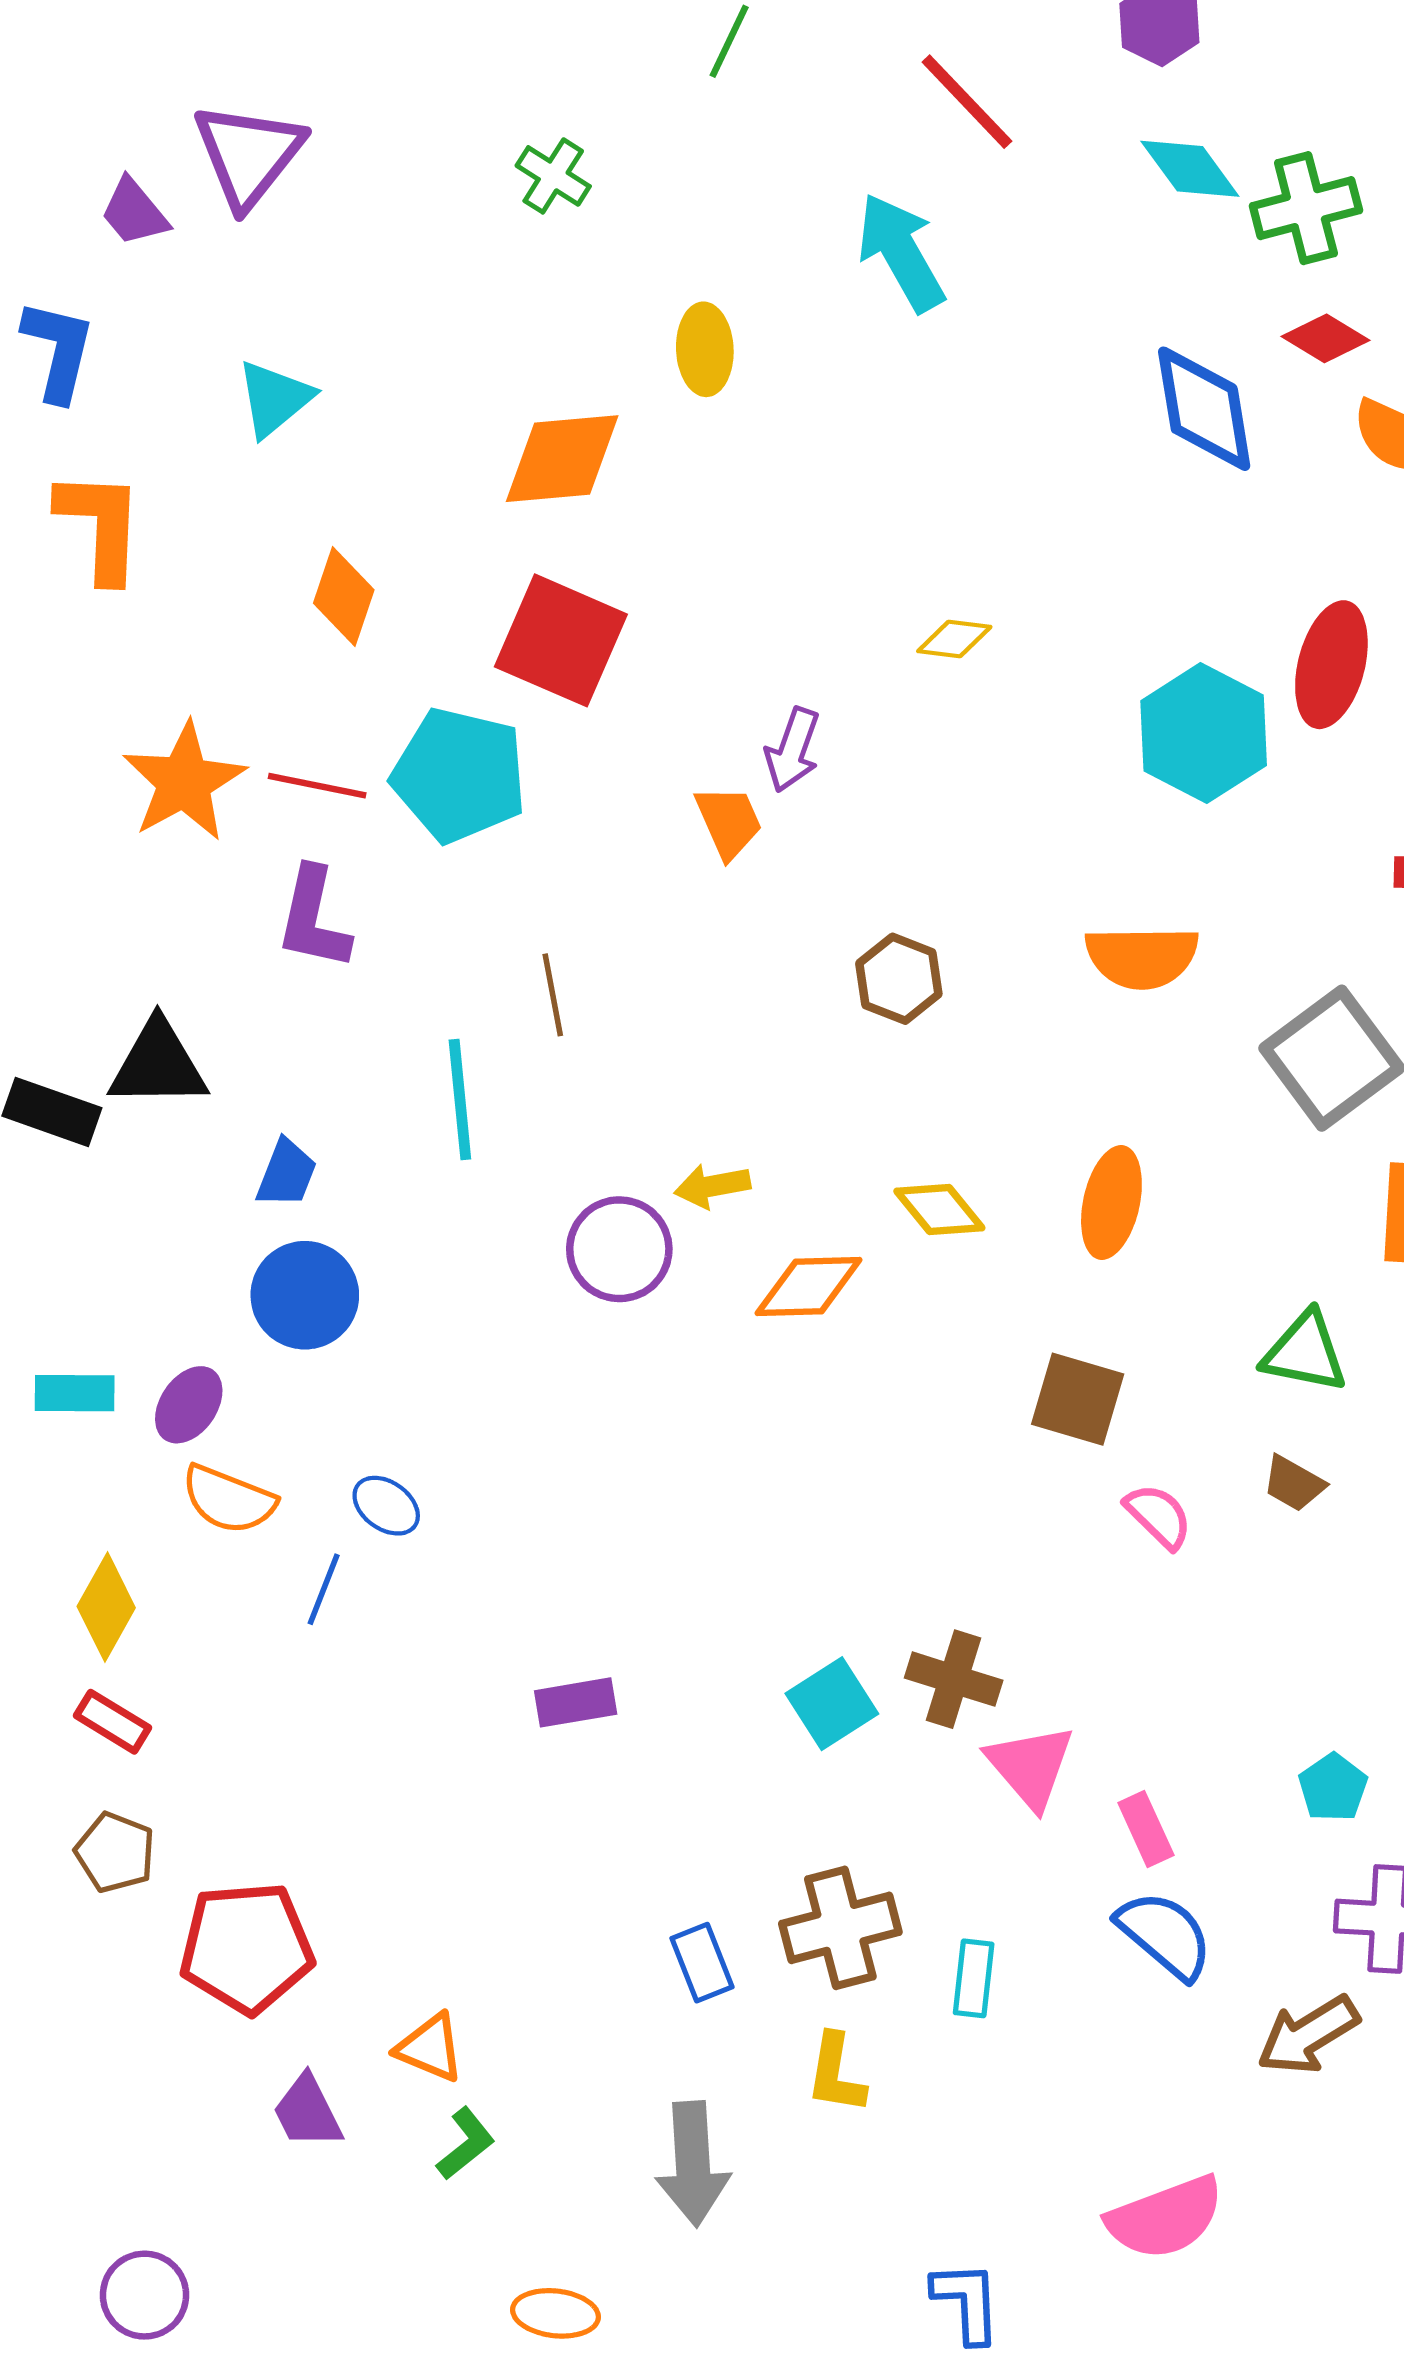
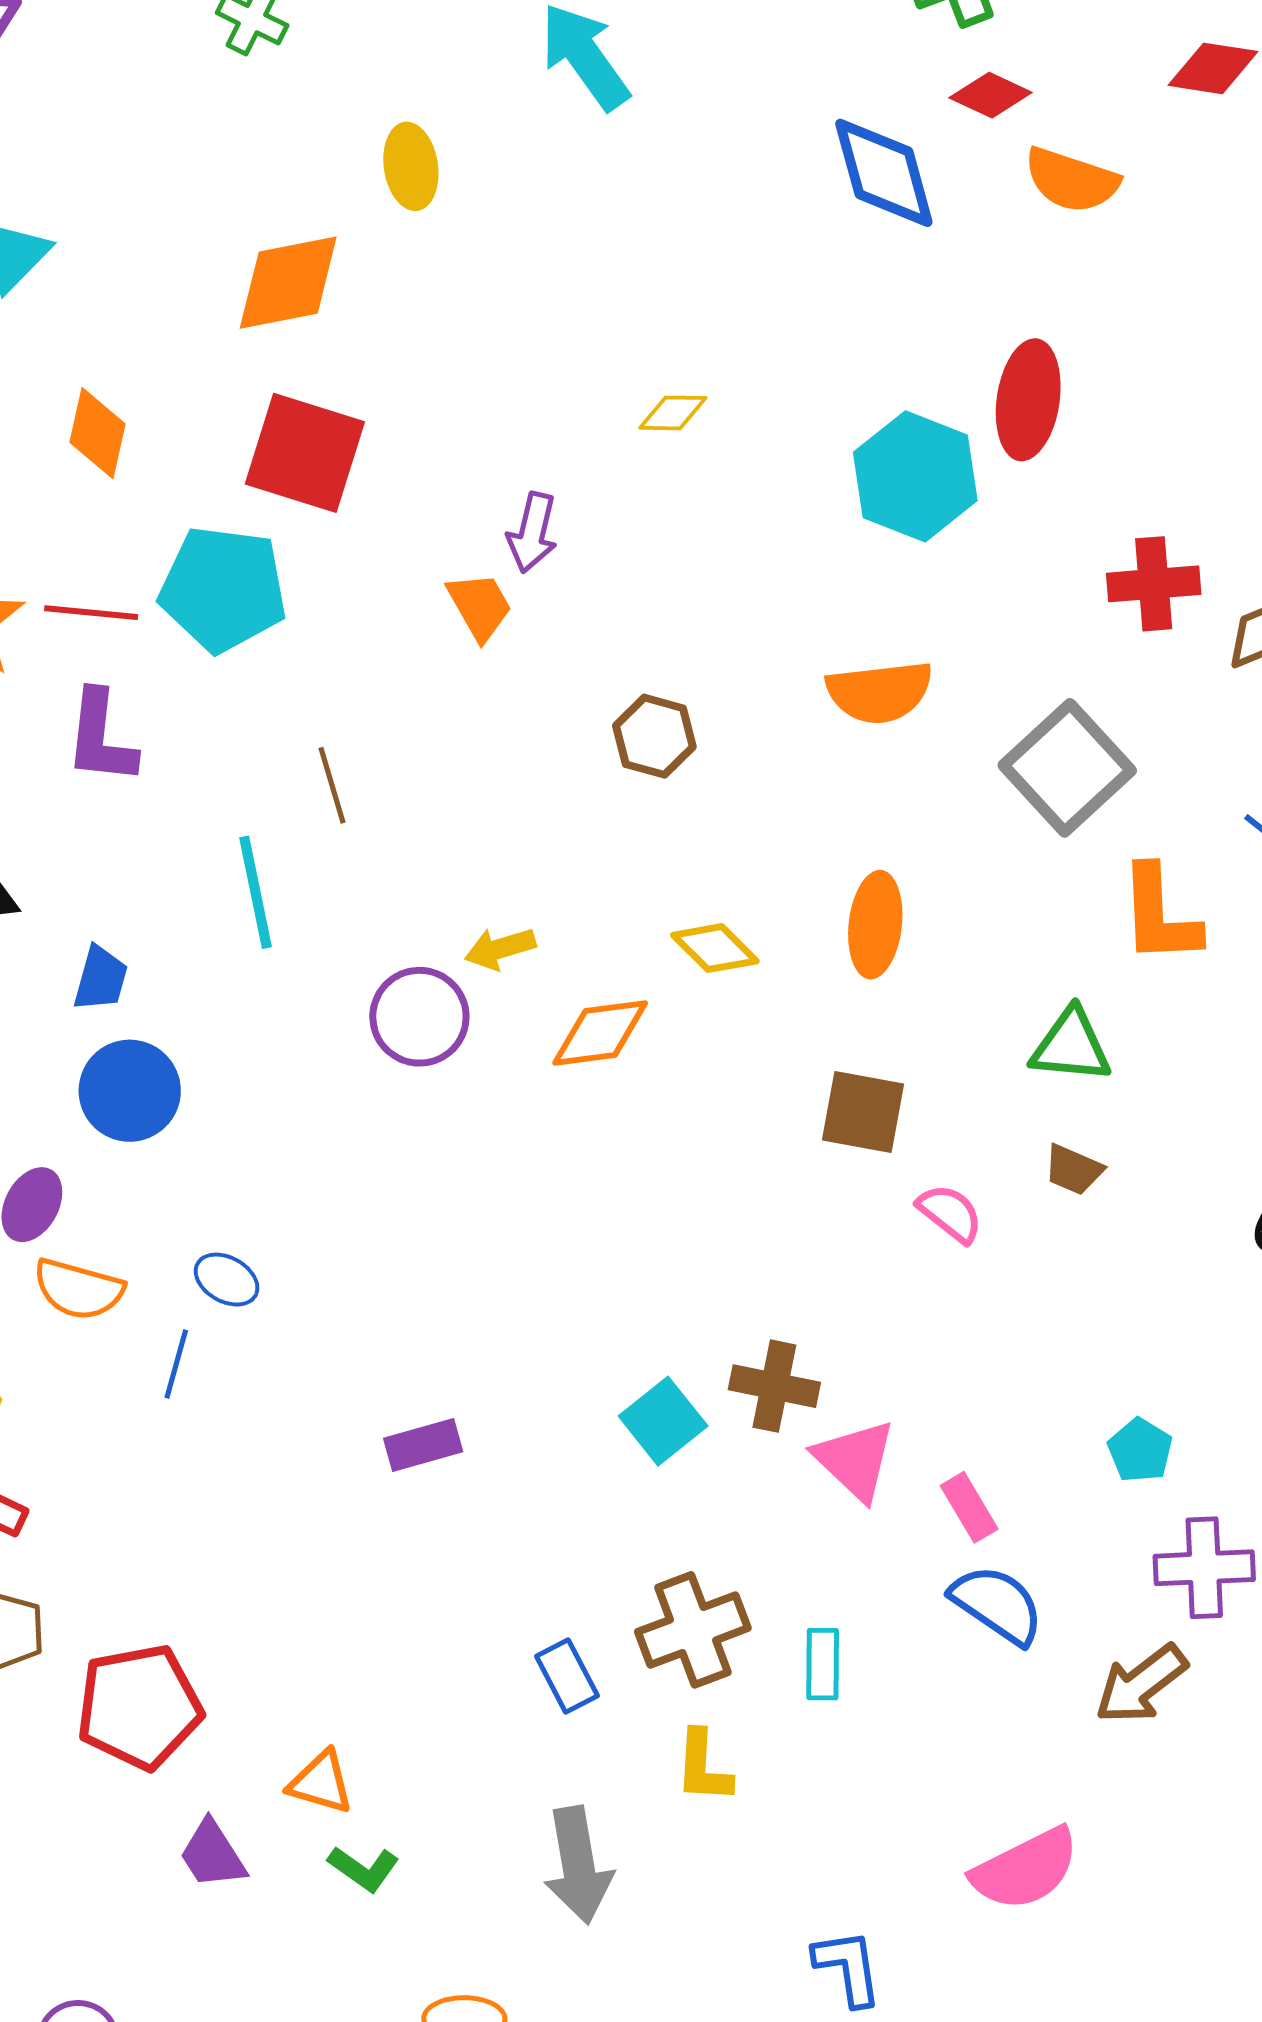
green L-shape: (466, 2144) -> (364, 1869), turned 80

